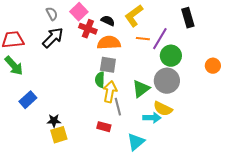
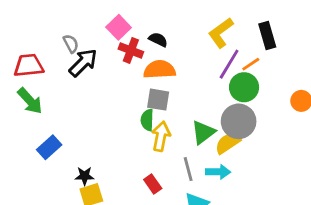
gray semicircle: (52, 14) -> (71, 44), moved
yellow L-shape: (134, 16) -> (221, 33), moved
orange line: (143, 39) -> (251, 64), moved, turned -40
gray line: (118, 107) -> (188, 169), moved
yellow semicircle: (163, 109) -> (228, 143), moved, turned 120
red rectangle: (104, 127) -> (153, 184), turned 40

